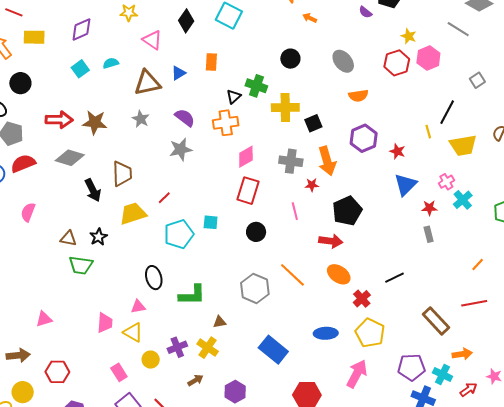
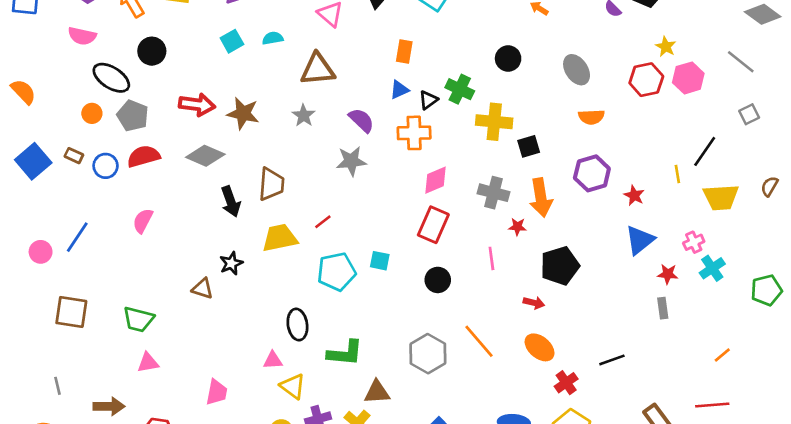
gray line: (458, 29) -> (741, 62), moved
blue triangle: (178, 73) -> (399, 90), moved
brown triangle: (68, 239) -> (203, 289), moved
red arrow: (331, 241) -> (534, 303), size x0.7
green trapezoid: (81, 265) -> (138, 319), moved
brown triangle: (220, 322) -> (377, 392), size x1.5
pink trapezoid: (105, 323) -> (217, 392), moved
yellow triangle: (133, 332) -> (293, 386), moved

